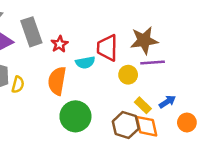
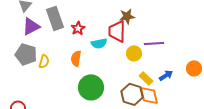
brown star: (144, 40) -> (127, 16), moved, size x0.7
orange semicircle: (57, 81) -> (76, 58), size x0.7
orange circle: (187, 122) -> (194, 68), moved

